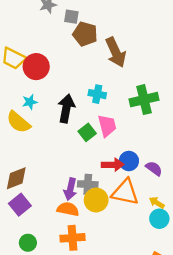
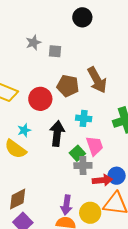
brown pentagon: (85, 34) -> (68, 86), moved
red circle: (36, 67) -> (40, 99), moved
gray cross: (88, 184) -> (83, 165), moved

